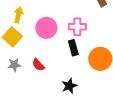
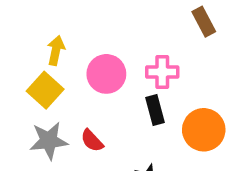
gray star: (14, 65) -> (49, 141), size x1.5

